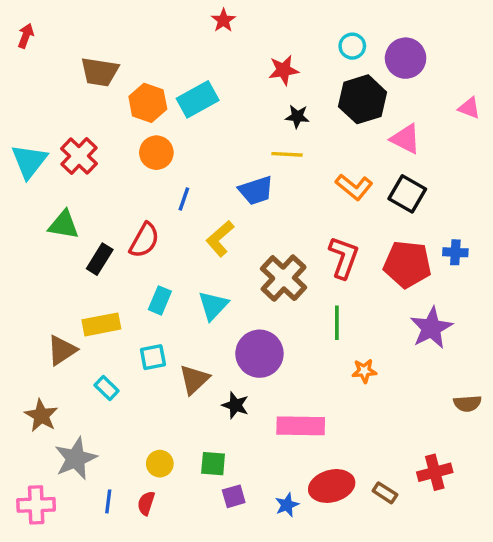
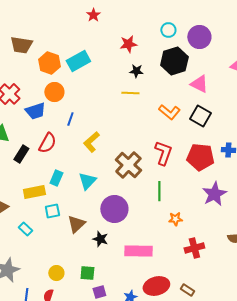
blue trapezoid: (256, 190) -> (35, 111), moved
yellow rectangle: (101, 324) -> (34, 192), moved
red cross: (435, 472) -> (194, 248), moved

